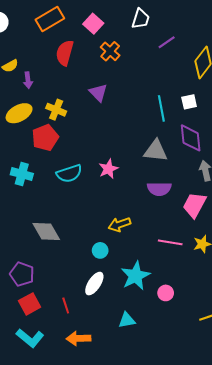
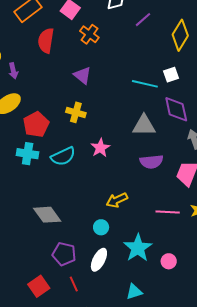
cyan line: (161, 108) -> (145, 84), turned -60
yellow cross: (56, 110) -> (76, 112), moved
cyan cross: (22, 174) -> (28, 154), moved
purple pentagon: (22, 274) -> (64, 254), moved

